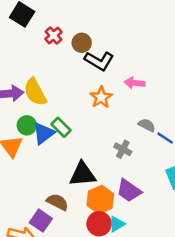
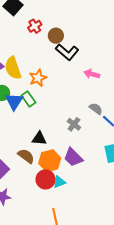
orange star: (101, 97) -> (38, 78), moved
blue triangle: (44, 133) -> (14, 101), turned -30
black triangle: (82, 174) -> (39, 138), size x0.7
brown semicircle: (57, 202) -> (26, 156), moved

